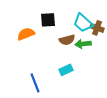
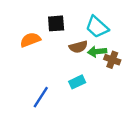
brown cross: (97, 28) -> (112, 60), moved
blue line: (35, 83) -> (41, 97), turned 54

